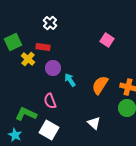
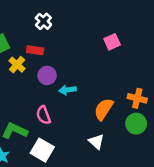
pink square: (107, 40) -> (112, 42), turned 32
cyan arrow: (70, 80) -> (68, 90), turned -64
orange semicircle: (100, 85) -> (104, 109), moved

